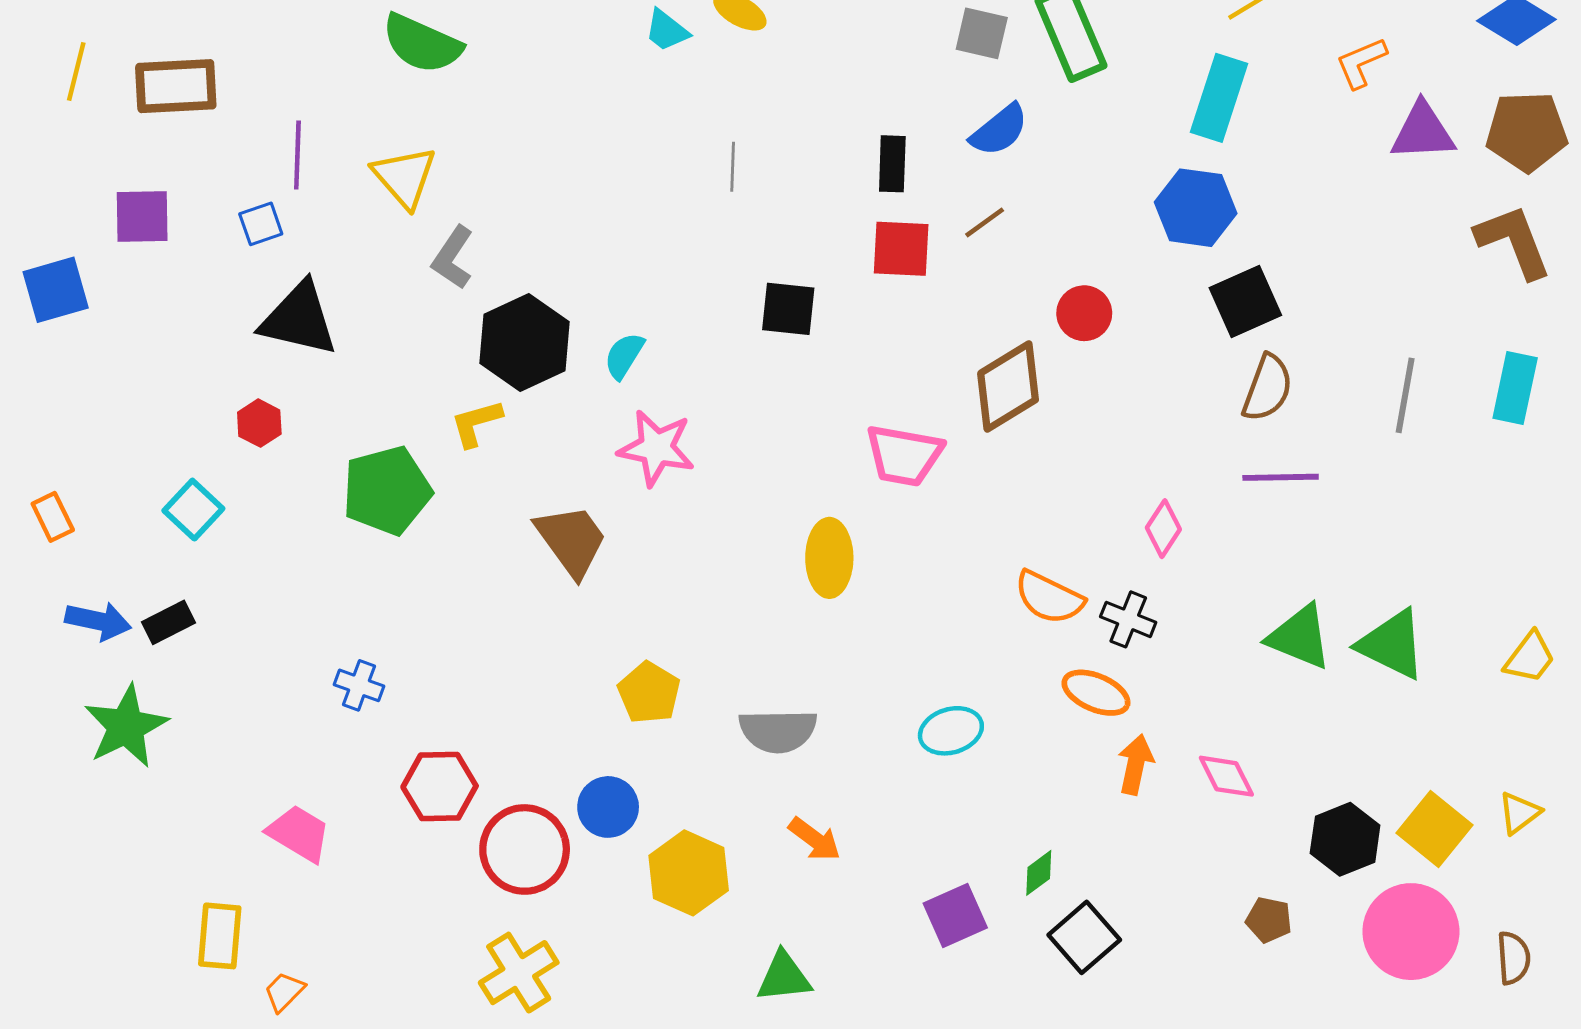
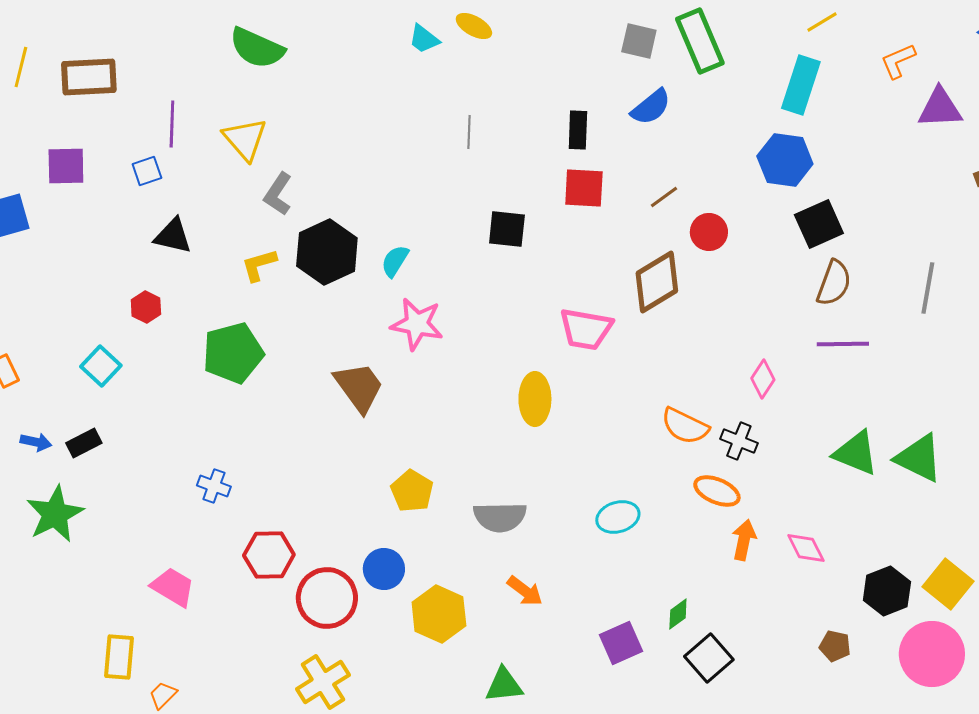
brown line: (985, 222) -> (664, 197), moved
black triangle: (299, 319) -> (173, 236), size x0.7
yellow L-shape: (476, 423) -> (259, 265), moved
blue arrow: (98, 621) -> (36, 442), size x0.7

